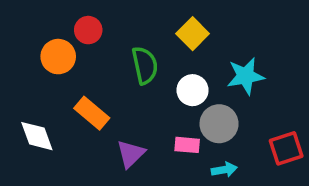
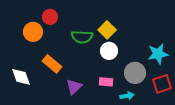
yellow square: (193, 34) -> (107, 30), moved
green semicircle: (145, 65) -> (82, 37), turned 105
cyan star: (246, 76) -> (158, 54), moved
gray circle: (219, 124) -> (135, 73), moved

